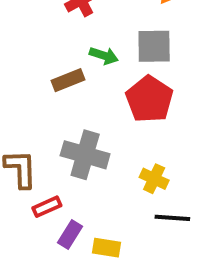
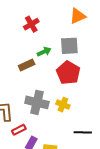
green arrow: (104, 56) -> (44, 52), turned -40
yellow cross: (154, 179) -> (63, 105), moved

